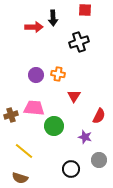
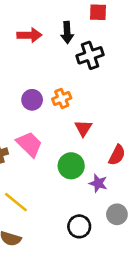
black arrow: (53, 18) -> (67, 32), moved
orange cross: (58, 74) -> (62, 98), turned -32
pink trapezoid: (34, 108) -> (29, 144), turned 40
green circle: (54, 126) -> (71, 166), moved

